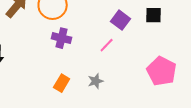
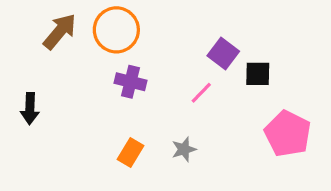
black square: (154, 15) -> (258, 74), moved

